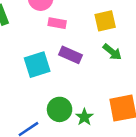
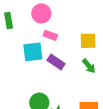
cyan square: (37, 65) -> (33, 52), moved

